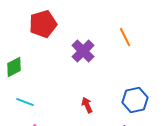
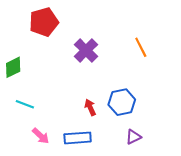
orange line: (125, 37) -> (141, 47), moved
blue hexagon: (135, 100) -> (122, 102), moved

